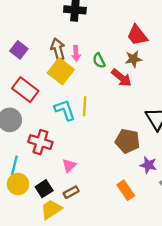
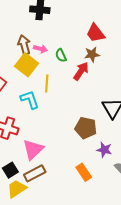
pink arrow: (76, 53) -> (40, 49), turned -72
red arrow: (121, 78) -> (81, 71), turned -96
yellow line: (85, 106) -> (47, 83), moved
pink triangle: (69, 166) -> (33, 149), size x1.6
brown rectangle: (71, 192) -> (35, 173), size x1.5

